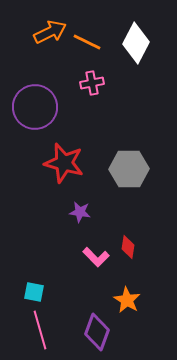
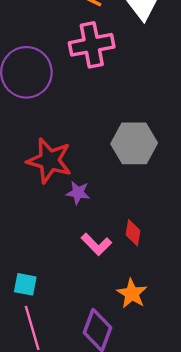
pink cross: (92, 83) -> (92, 45), size x1.6
red star: (64, 163) -> (49, 161), moved

